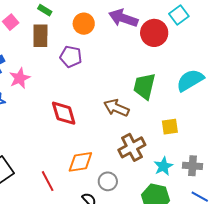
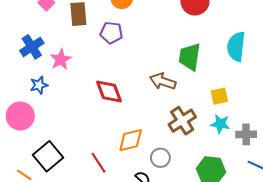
cyan semicircle: (190, 80) -> (236, 47), turned -48
cyan star: (163, 166) -> (220, 124), moved, turned -30

